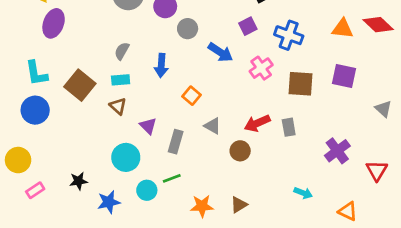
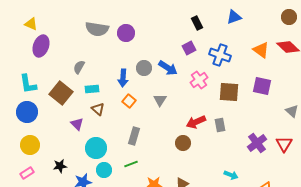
gray circle: (188, 29) -> (144, 68), moved
orange triangle: (343, 29) -> (261, 50), turned 30
gray semicircle: (122, 51) -> (79, 67), moved
orange square: (191, 96) -> (129, 101), moved
brown triangle: (118, 106) -> (98, 109), moved
purple triangle: (148, 126) -> (77, 124), moved
gray triangle: (213, 126) -> (160, 100), moved, turned 32
yellow circle: (18, 160) -> (30, 145), moved
red triangle: (377, 171) -> (284, 144), moved
cyan circle: (147, 190) -> (104, 170), moved

